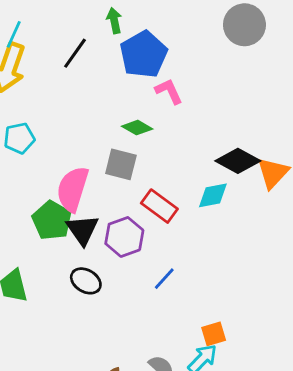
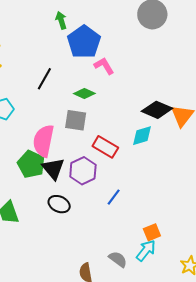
black line: (75, 53) -> (44, 79), moved

